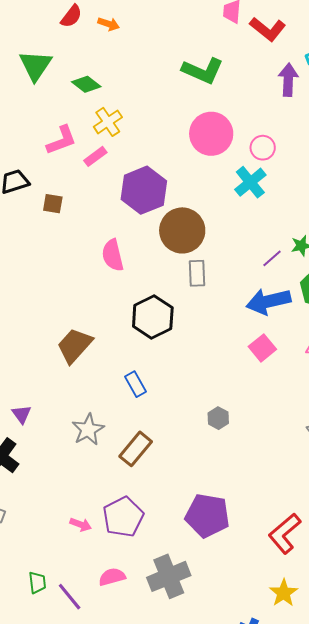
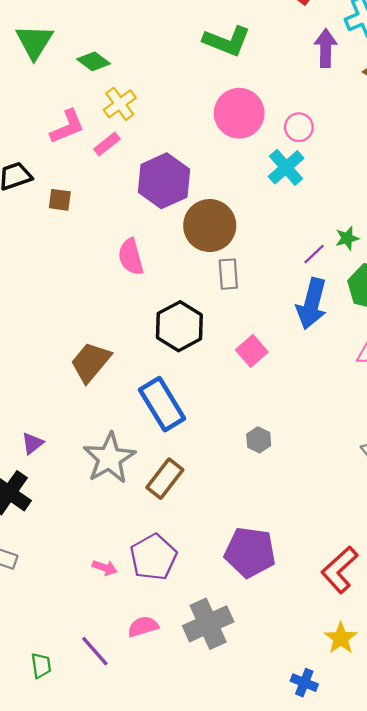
blue arrow: (269, 301) -> (312, 304), turned -60
pink square: (262, 348) -> (252, 351), moved
blue rectangle: (135, 384) -> (162, 404), size x1.8
purple triangle: (22, 414) -> (32, 443), turned 30
gray star: (88, 430) -> (109, 458), size x1.4
green trapezoid: (37, 583) -> (41, 666), moved

